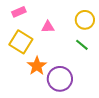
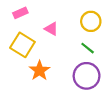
pink triangle: (48, 27) -> (51, 29), turned 32
purple circle: (60, 79) -> (87, 76), moved

